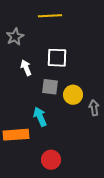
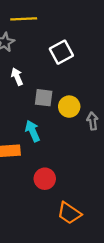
yellow line: (50, 16) -> (24, 19), moved
white square: (57, 58) -> (61, 52), moved, turned -30

